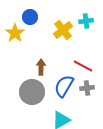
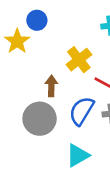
yellow cross: (63, 30) -> (79, 60), moved

